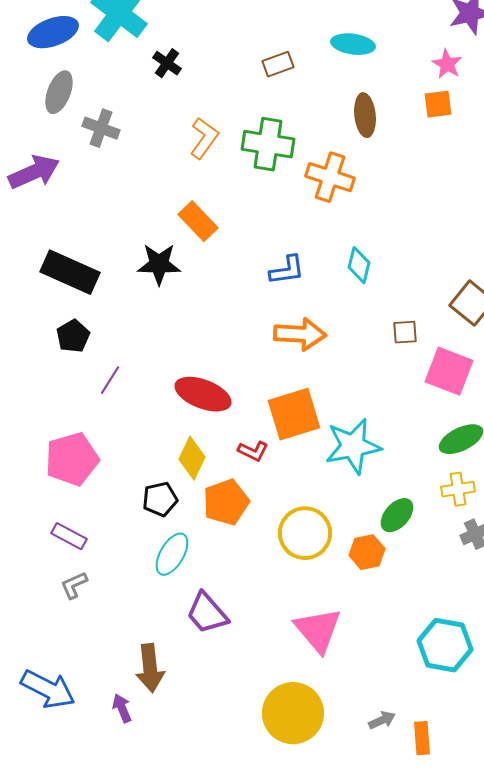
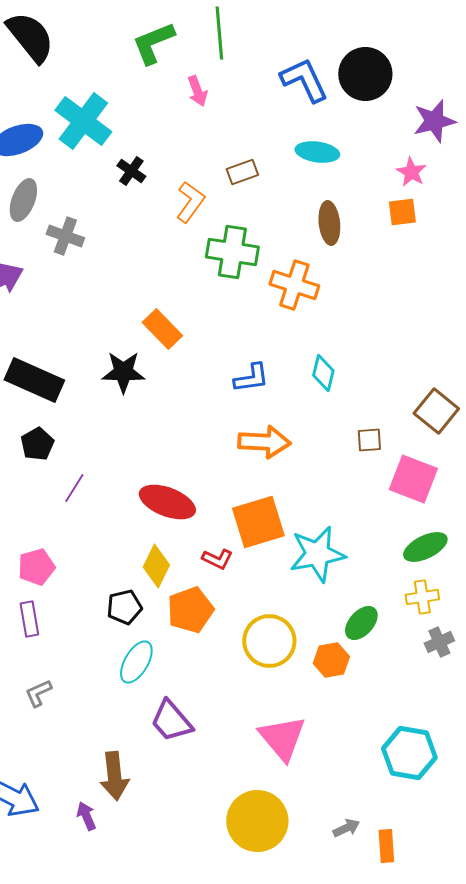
orange L-shape: (204, 138) -> (190, 202), moved
pink pentagon: (72, 459) -> (36, 567), size x0.7
purple rectangle: (69, 536) -> (29, 619), moved, turned 52

